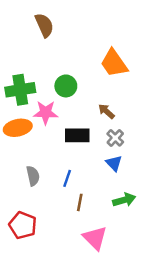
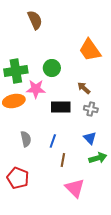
gray cross: (115, 138) -> (91, 109), turned -32
blue triangle: (114, 163) -> (90, 138), moved

